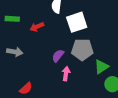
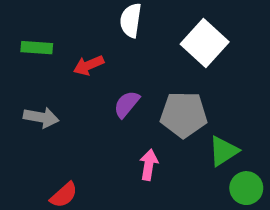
white square: (77, 22) -> (205, 43), moved, turned -30
purple semicircle: (58, 56) -> (127, 104), moved

